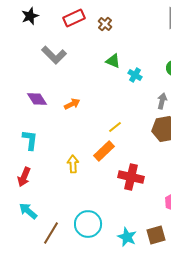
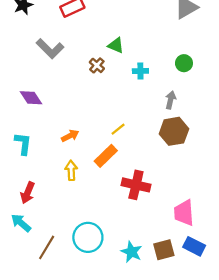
brown cross: (105, 24) -> (97, 65), moved
green triangle: (113, 61) -> (116, 45), moved
cyan cross: (135, 75) -> (140, 71), turned -32
orange arrow: (72, 104) -> (70, 136), moved
red arrow: (24, 177) -> (28, 193), moved

